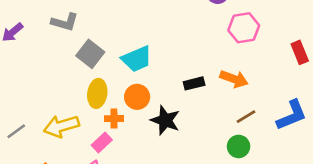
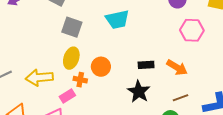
gray square: (90, 54) -> (72, 27), turned -30
cyan trapezoid: (137, 59) -> (117, 19), moved
black star: (165, 120) -> (139, 92), moved

